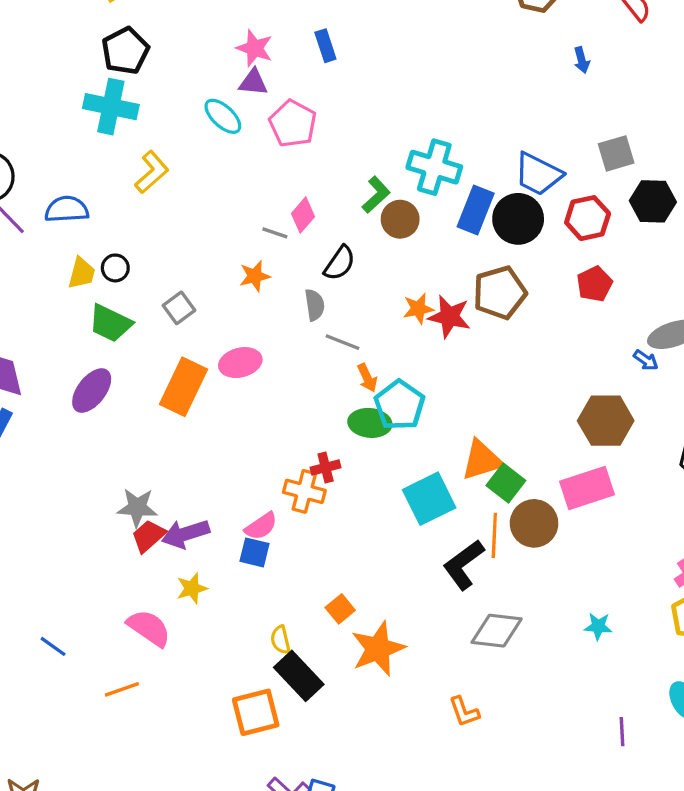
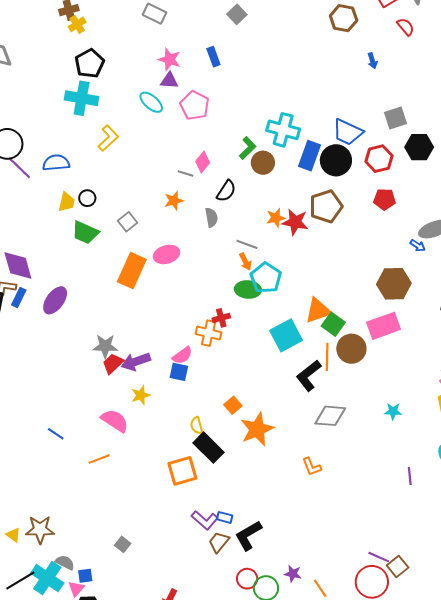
red pentagon: (595, 284) -> (385, 199), turned 30
gray line: (343, 342) -> (247, 244), moved
purple ellipse: (92, 391) -> (55, 300), moved

